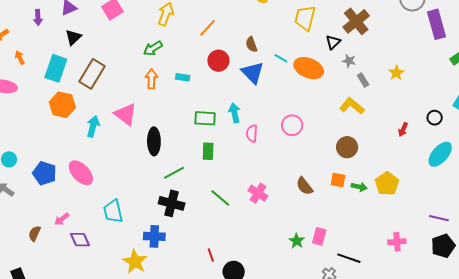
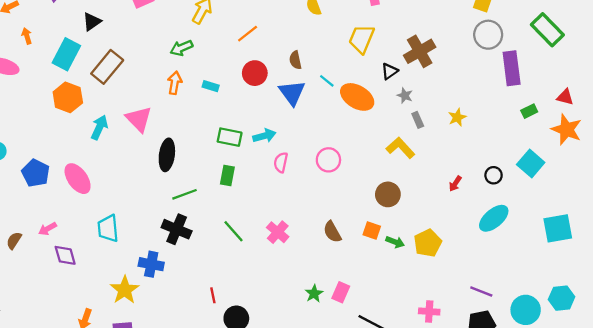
cyan arrow: (235, 113) -> (264, 136), turned 78

